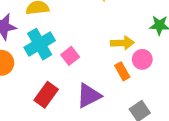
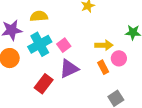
pink square: (70, 56) -> (64, 45), moved
purple triangle: (89, 96) -> (69, 69), moved

